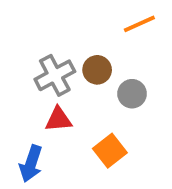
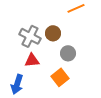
gray cross: (55, 75) -> (30, 36), turned -35
gray circle: (132, 94) -> (68, 53), moved

